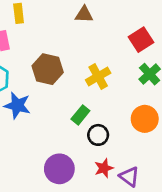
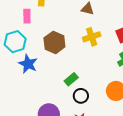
yellow cross: (98, 76) -> (92, 37), moved

